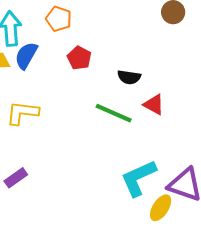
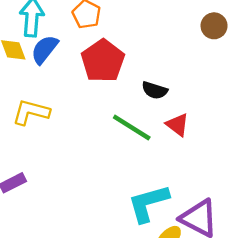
red pentagon: (79, 58) -> (103, 61), size x1.6

